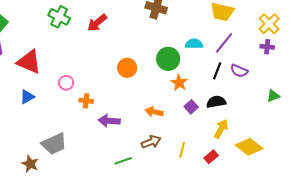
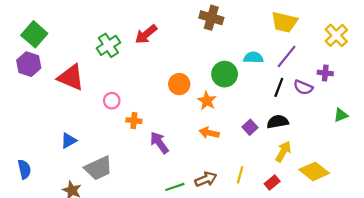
green cross: (59, 17) -> (108, 45), moved, turned 30
purple cross: (267, 47) -> (325, 73), moved
orange star: (179, 83) -> (207, 101), moved
blue triangle: (27, 97) -> (69, 140), moved
purple arrow: (109, 121) -> (159, 143), turned 50
brown arrow: (151, 142) -> (206, 179), moved

